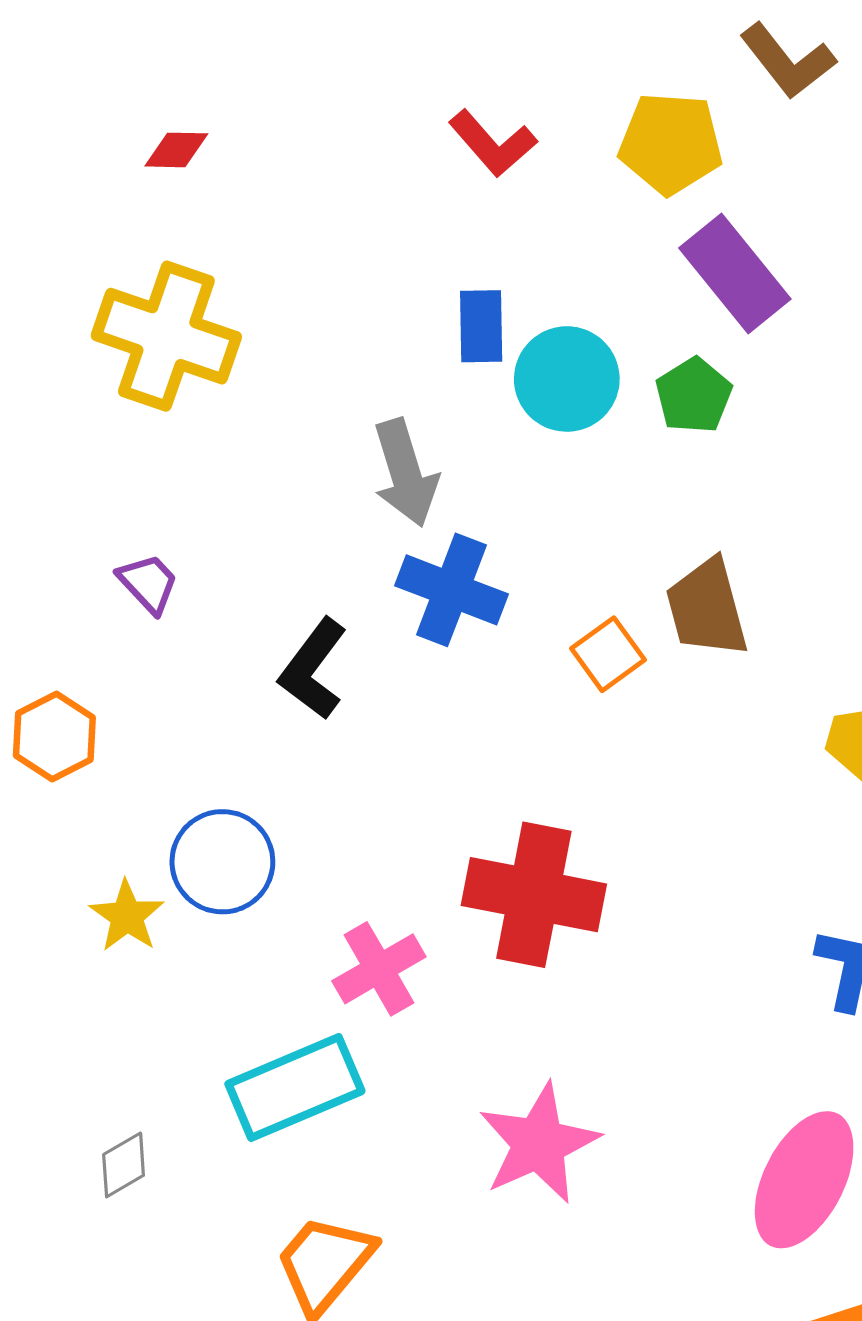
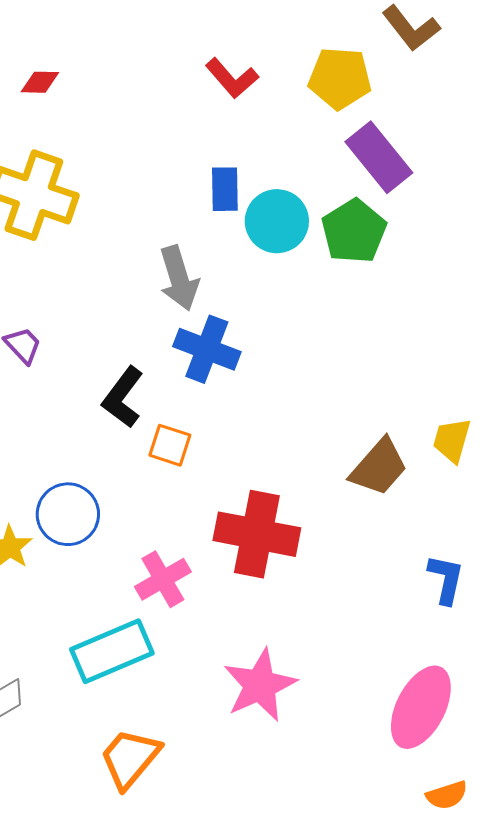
green pentagon: (694, 395) -> (354, 231), size x1.4
brown trapezoid: (707, 608) -> (379, 467), moved, turned -124
orange square: (608, 654) -> (170, 445), moved, turned -36

